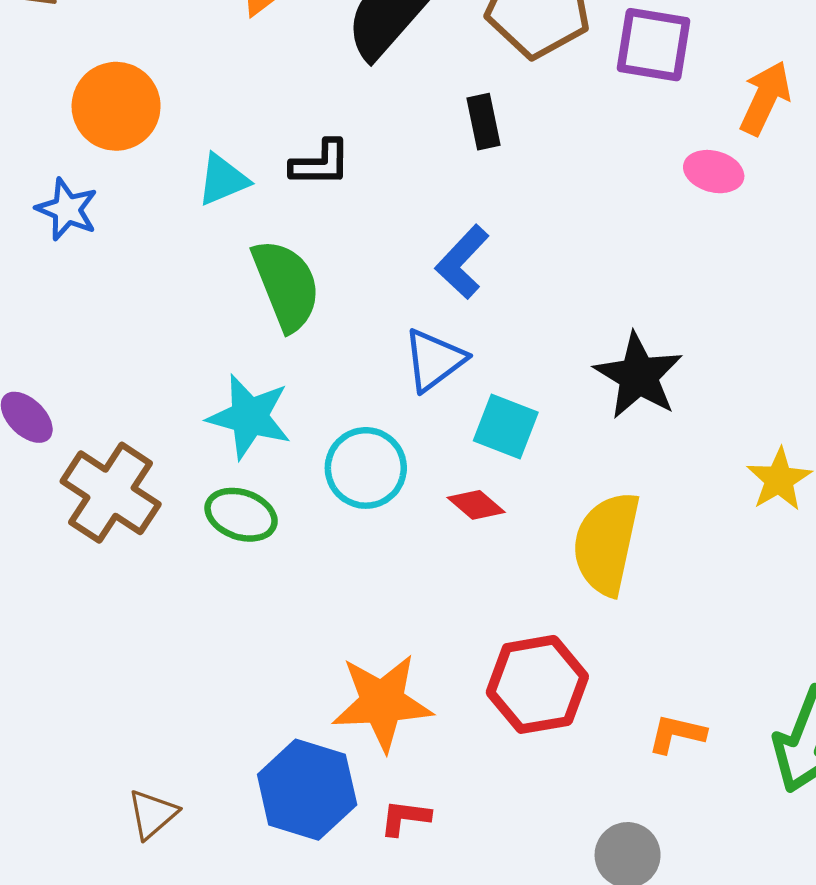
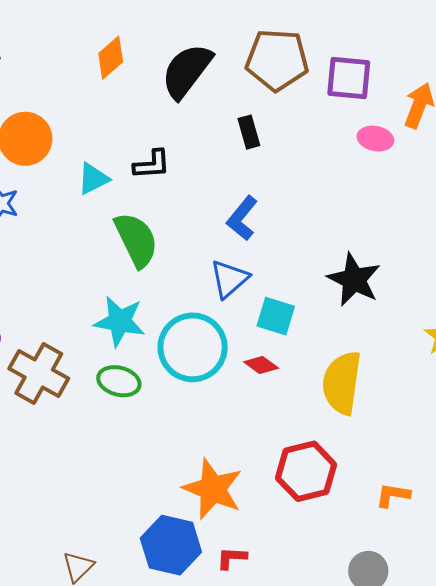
pink ellipse: (714, 172) -> (375, 139), moved
cyan circle: (366, 468) -> (193, 347), size x1.4
orange star: (382, 702) -> (213, 489), turned 30

